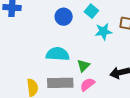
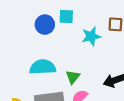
cyan square: (91, 11) -> (66, 16), moved, turned -32

